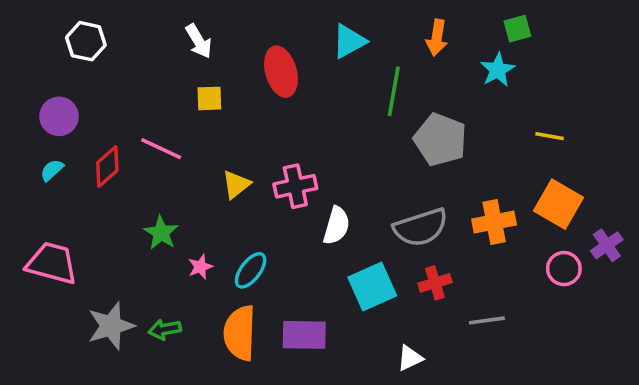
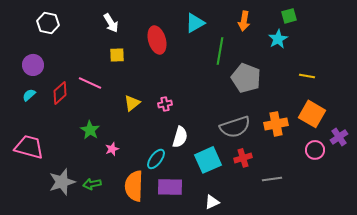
pink cross: (295, 186) -> (165, 104), size x0.6
white semicircle: (337, 226) -> (180, 137), moved
cyan ellipse: (251, 270) -> (156, 159), moved
white triangle: (410, 358) -> (212, 202), moved

